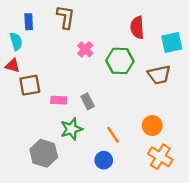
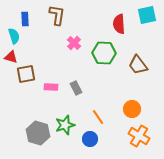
cyan square: (172, 42) -> (147, 15), moved
brown trapezoid: (159, 75) -> (138, 65), turned 65
green star: (71, 129) -> (65, 125), moved

